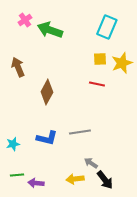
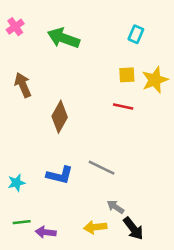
pink cross: (25, 20) -> (15, 27), moved
cyan rectangle: (107, 27) -> (136, 34), size x0.6
gray line: (80, 132) -> (102, 168), turned 35

